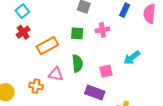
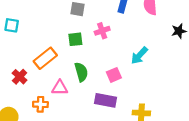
cyan square: (22, 11) -> (12, 25), turned -32
red cross: (23, 32) -> (20, 77), moved

